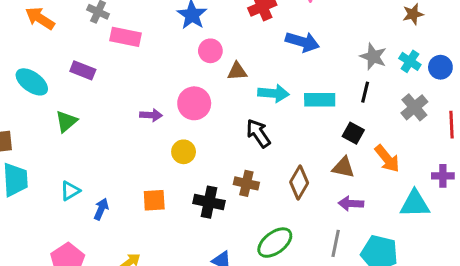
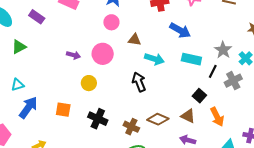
pink circle: (210, 51) -> (111, 22), moved
cyan rectangle: (320, 100) -> (191, 59), moved
gray cross: (414, 107) -> (233, 81), moved
brown diamond: (299, 182) -> (158, 119), turned 70
brown cross: (246, 183) -> (131, 127), moved
cyan triangle: (70, 191) -> (18, 85), moved
blue arrow: (101, 209) -> (28, 107), size x1.6

